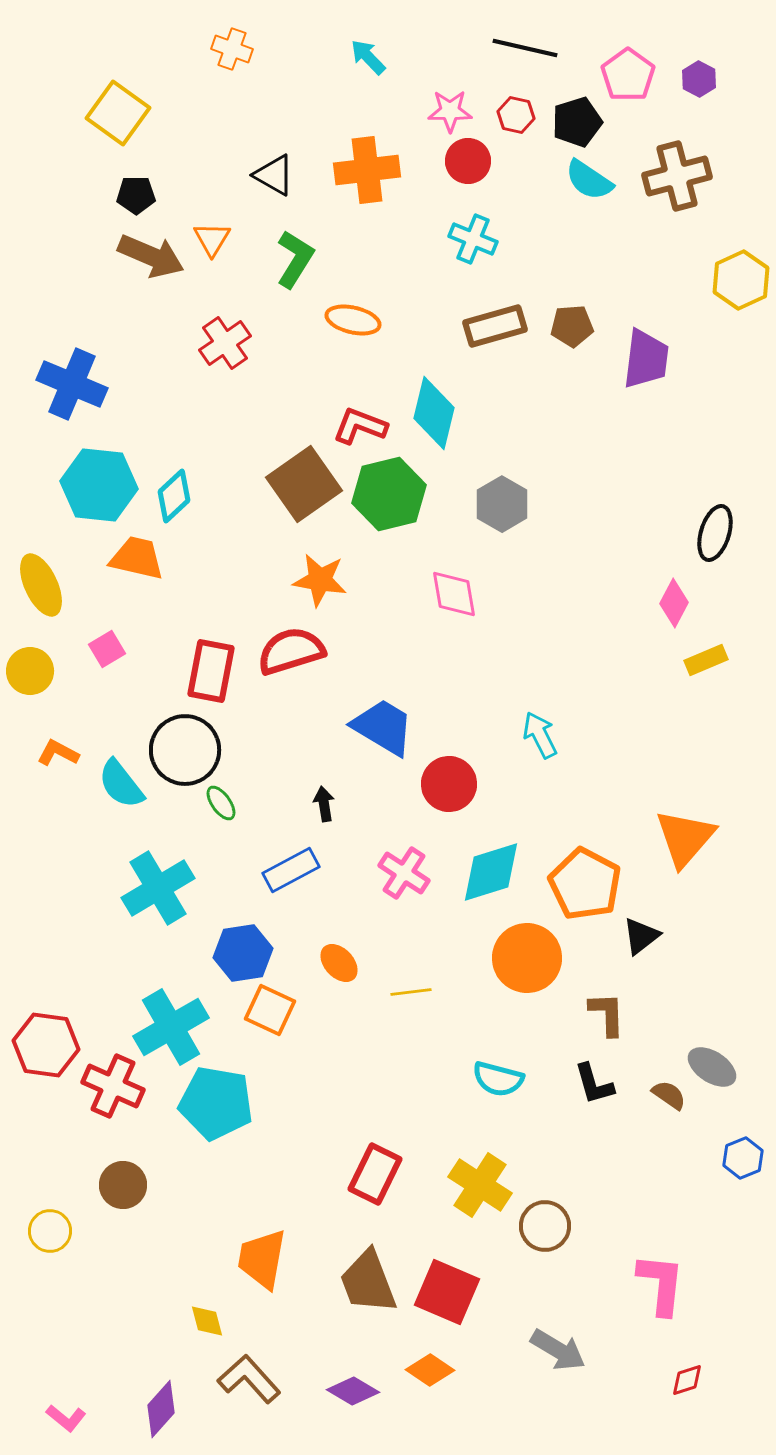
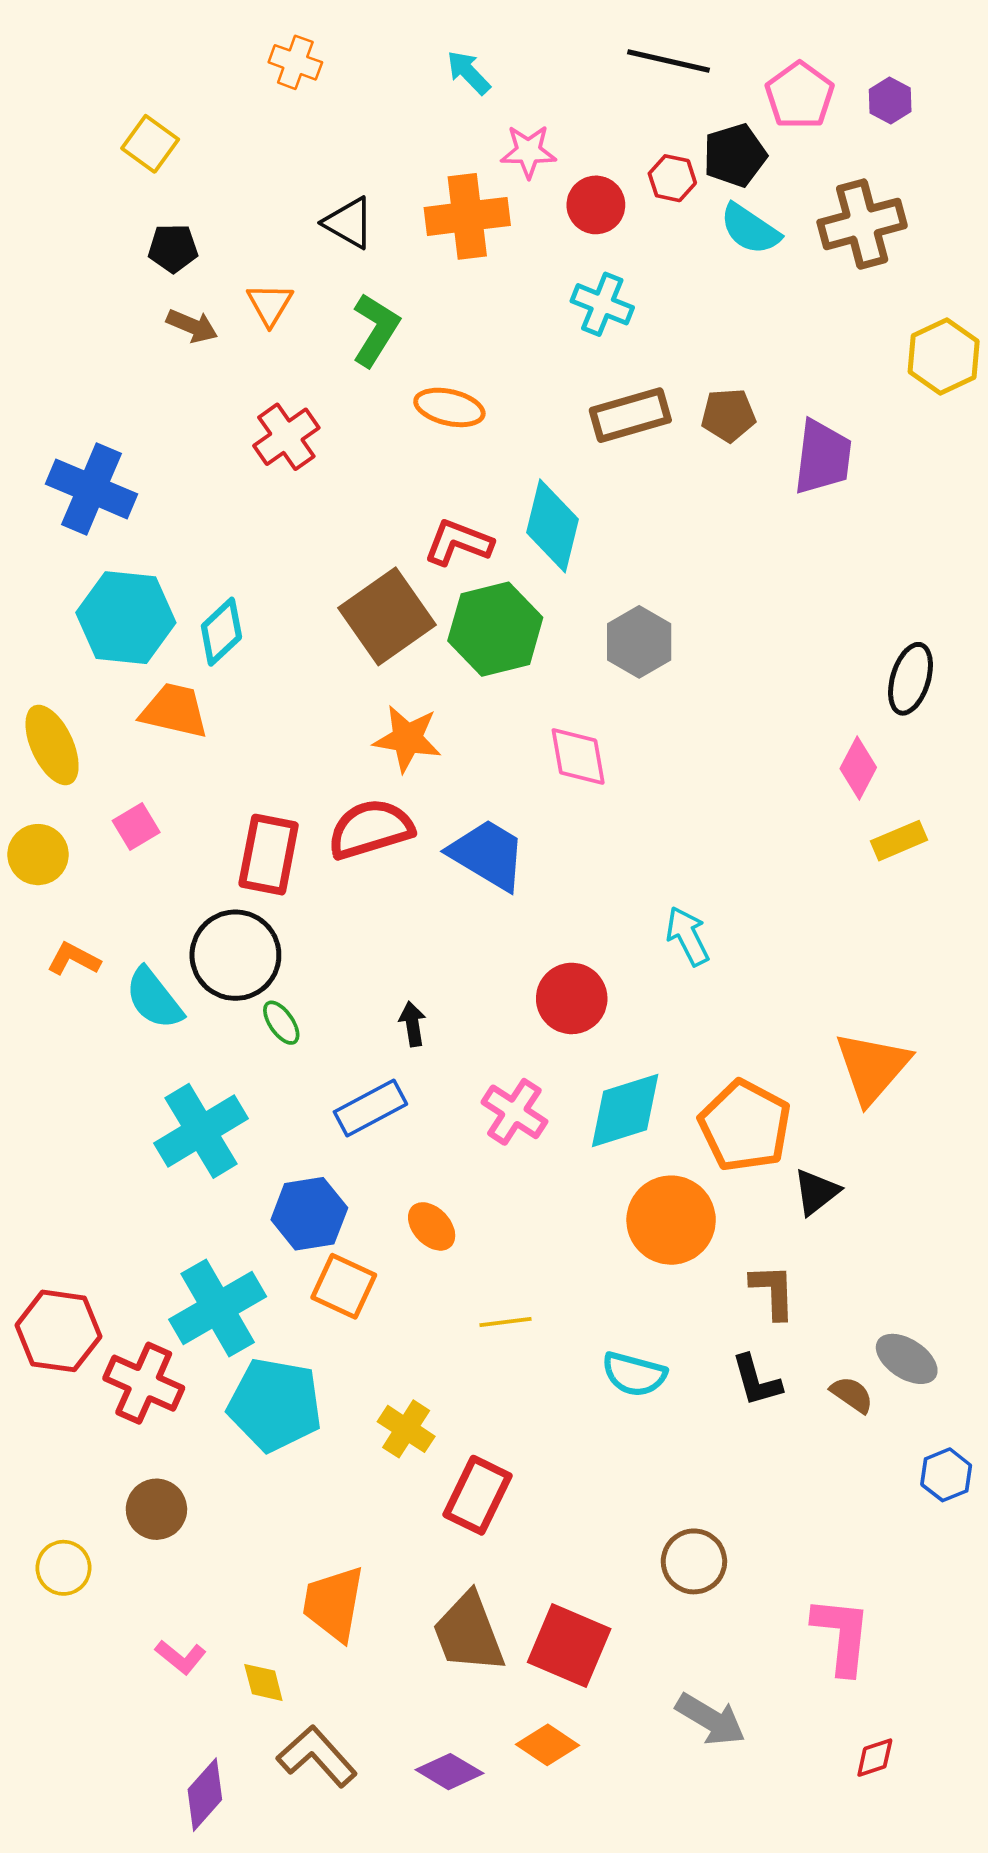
pink star: (450, 111) -> (528, 151), moved
yellow square: (118, 113) -> (150, 144), size x0.7
red hexagon: (516, 115) -> (672, 178), moved
brown arrow: (151, 256) -> (192, 326), size x0.6
blue trapezoid: (383, 727) -> (488, 855), moved
yellow line: (411, 992) -> (505, 1322), moved
yellow cross: (480, 1185) -> (406, 1429), moved, size x0.7
pink L-shape: (66, 1418) -> (181, 1657), moved

